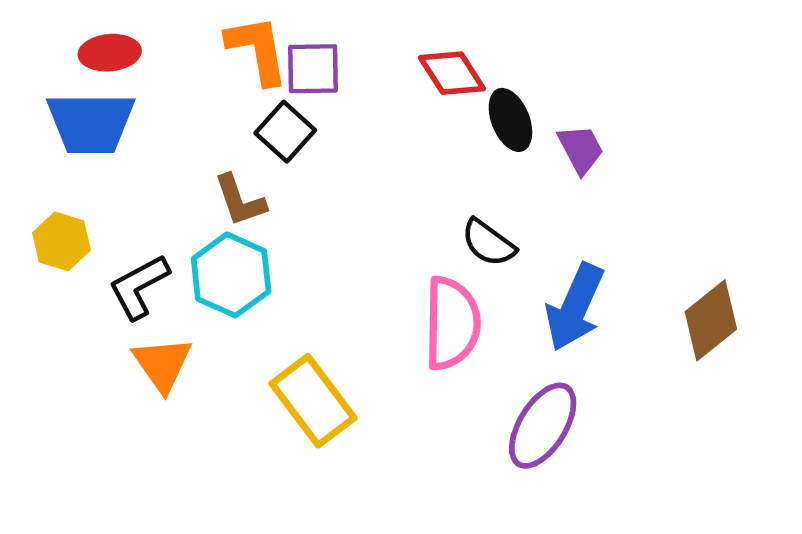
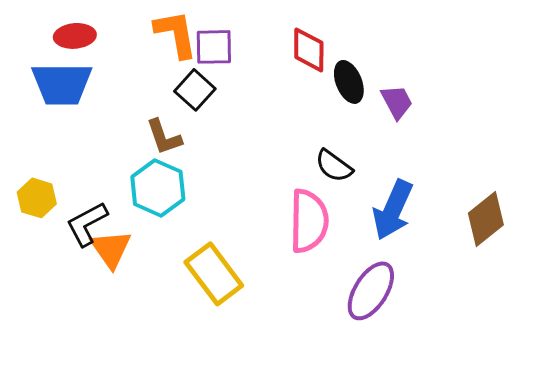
red diamond: (452, 73) -> (309, 50), turned 33
yellow hexagon: (61, 241) -> (37, 198), moved
black L-shape: (139, 287) -> (87, 224), moved

